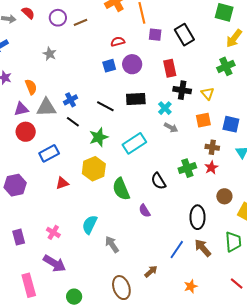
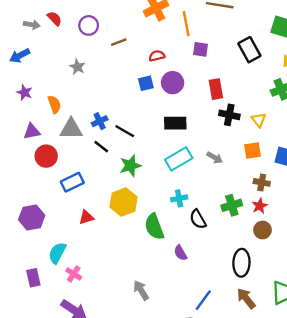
brown line: (80, 22) -> (119, 42), moved
black rectangle: (184, 35) -> (249, 50), moved
black line: (105, 106) -> (125, 131), moved
cyan cross: (165, 108) -> (179, 198), moved, turned 32
purple triangle: (21, 109) -> (32, 131), moved
cyan rectangle: (134, 143) -> (179, 159), moved
brown circle: (224, 196) -> (262, 230), moved
cyan semicircle: (90, 225) -> (57, 253), moved
blue line: (177, 250) -> (203, 300), moved

